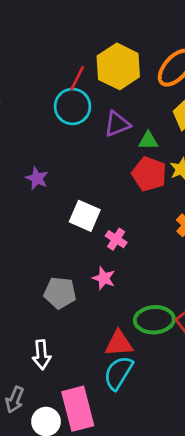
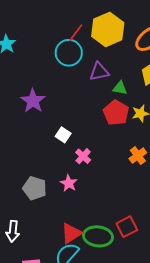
purple star: (37, 178) -> (33, 101), size x1.4
white square: (85, 216) -> (63, 135), size x0.7
green ellipse: (154, 320) -> (98, 236), moved
red triangle: (119, 343) -> (71, 233), turned -40

